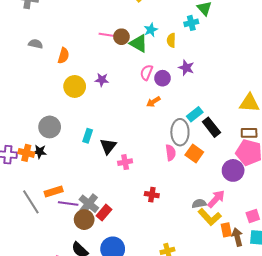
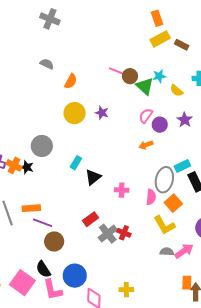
yellow semicircle: (171, 40) -> (176, 91), turned -64
pink cross: (125, 162) -> (122, 190), moved
gray cross: (89, 204) -> (108, 234), moved
red rectangle: (104, 213) -> (90, 219), moved
yellow L-shape: (210, 217) -> (164, 225), moved

